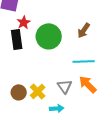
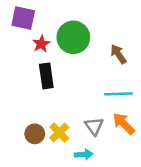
brown arrow: (84, 30) -> (118, 54), turned 112
green circle: (49, 36) -> (73, 37), moved
black rectangle: (17, 39) -> (46, 76), moved

